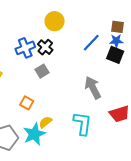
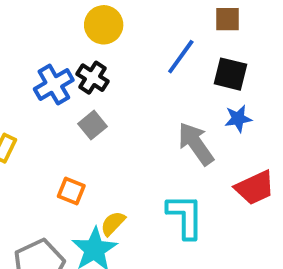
blue star: (116, 41) -> (238, 119), moved

